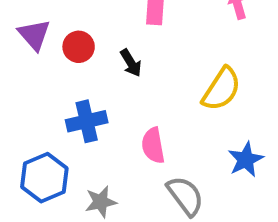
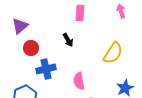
purple triangle: (34, 35) -> (20, 26), turned 30
red circle: (79, 47) -> (31, 48), moved

